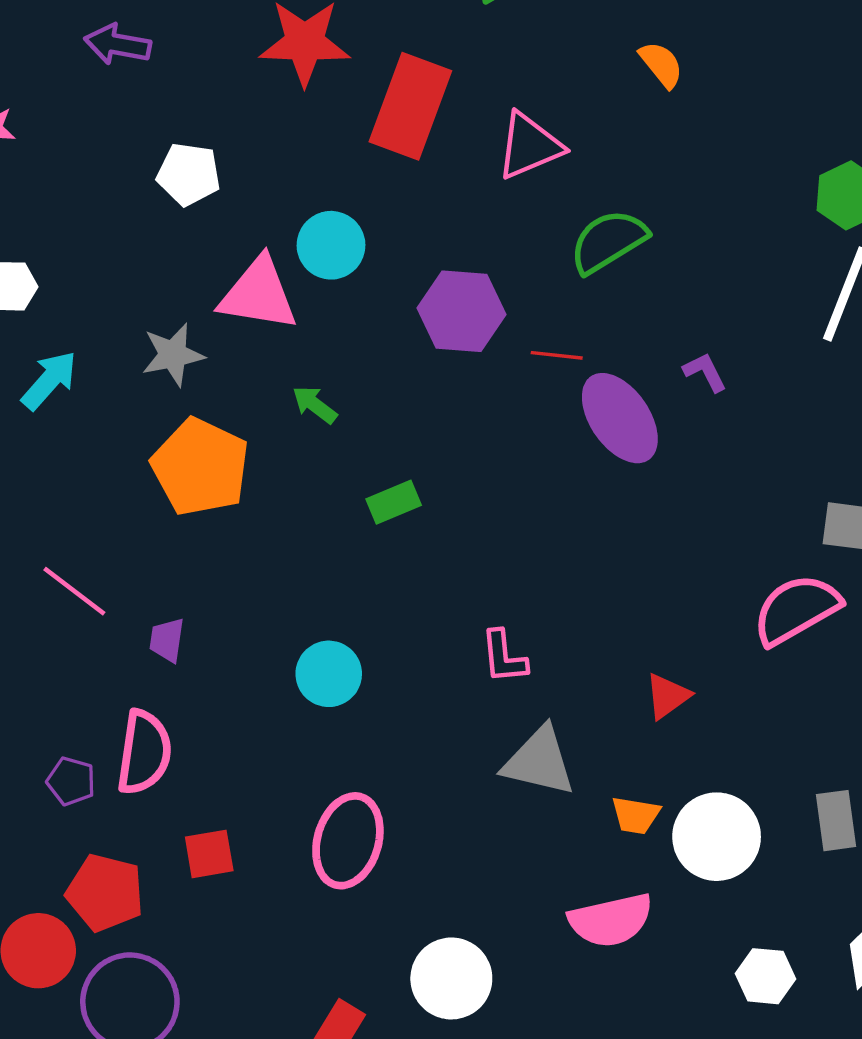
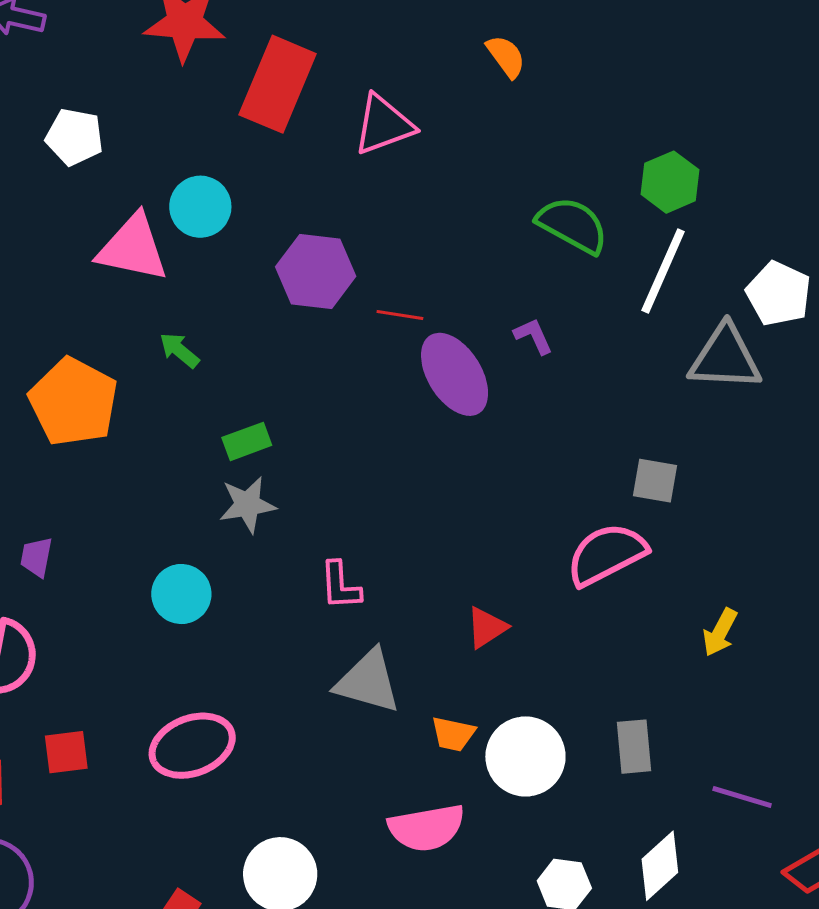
green semicircle: (608, 241) -> (573, 225), moved, turned 58
gray star: (173, 355) -> (248, 505), moved
pink ellipse: (348, 841) -> (192, 746), turned 50

